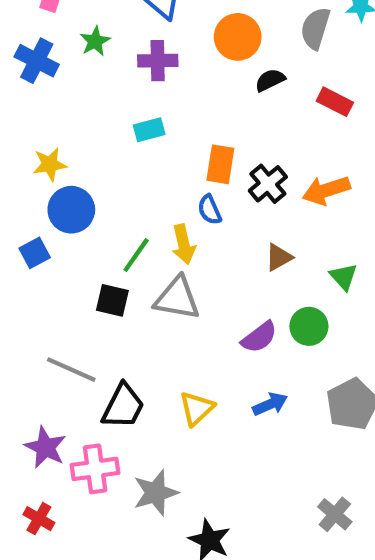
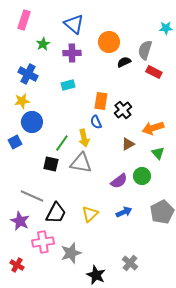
gray semicircle: (315, 28) -> (145, 50), moved
blue cross: (37, 61) -> (28, 74), moved
orange arrow: (326, 190) -> (153, 128), moved
purple star: (45, 447) -> (20, 221), moved
gray cross: (335, 514) -> (130, 263), moved

